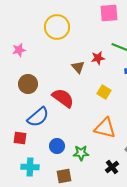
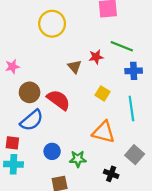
pink star: (19, 50) -> (12, 67), moved
brown circle: (28, 84) -> (30, 92), moved
cyan cross: (30, 167) -> (13, 164), moved
black cross: (112, 167) -> (111, 174), turned -32

